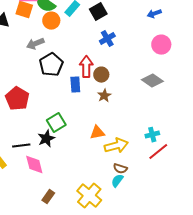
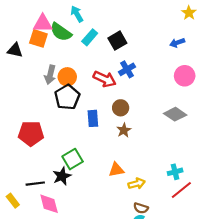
orange circle: (51, 21) -> (67, 77), moved
gray arrow: (35, 44) -> (50, 75), turned -54
red arrow: (86, 67) -> (105, 79), moved, turned 115
red pentagon: (17, 99) -> (31, 133), turned -30
yellow arrow: (116, 146) -> (137, 184), size x0.7

